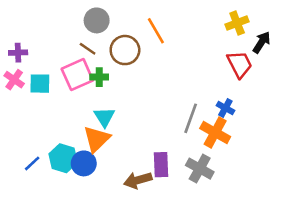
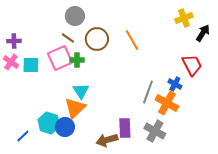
orange line: (156, 31) -> (132, 40), moved
red trapezoid: (240, 64) -> (192, 65), moved
blue line: (32, 163) -> (23, 136), moved

